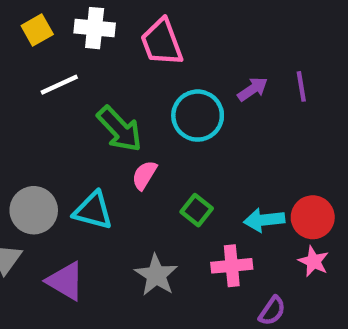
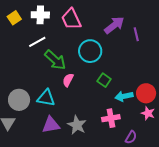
white line: (59, 85) -> (37, 42), moved
purple arrow: (253, 89) -> (114, 25), moved, size x1.5
green square: (197, 210) -> (104, 80), moved
purple triangle: (65, 281) -> (51, 125), moved, turned -36

